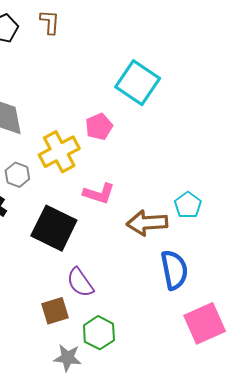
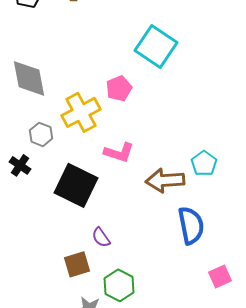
purple semicircle: (80, 282) -> (101, 237), size x0.7
pink square: (205, 323) -> (220, 276), size x0.6

